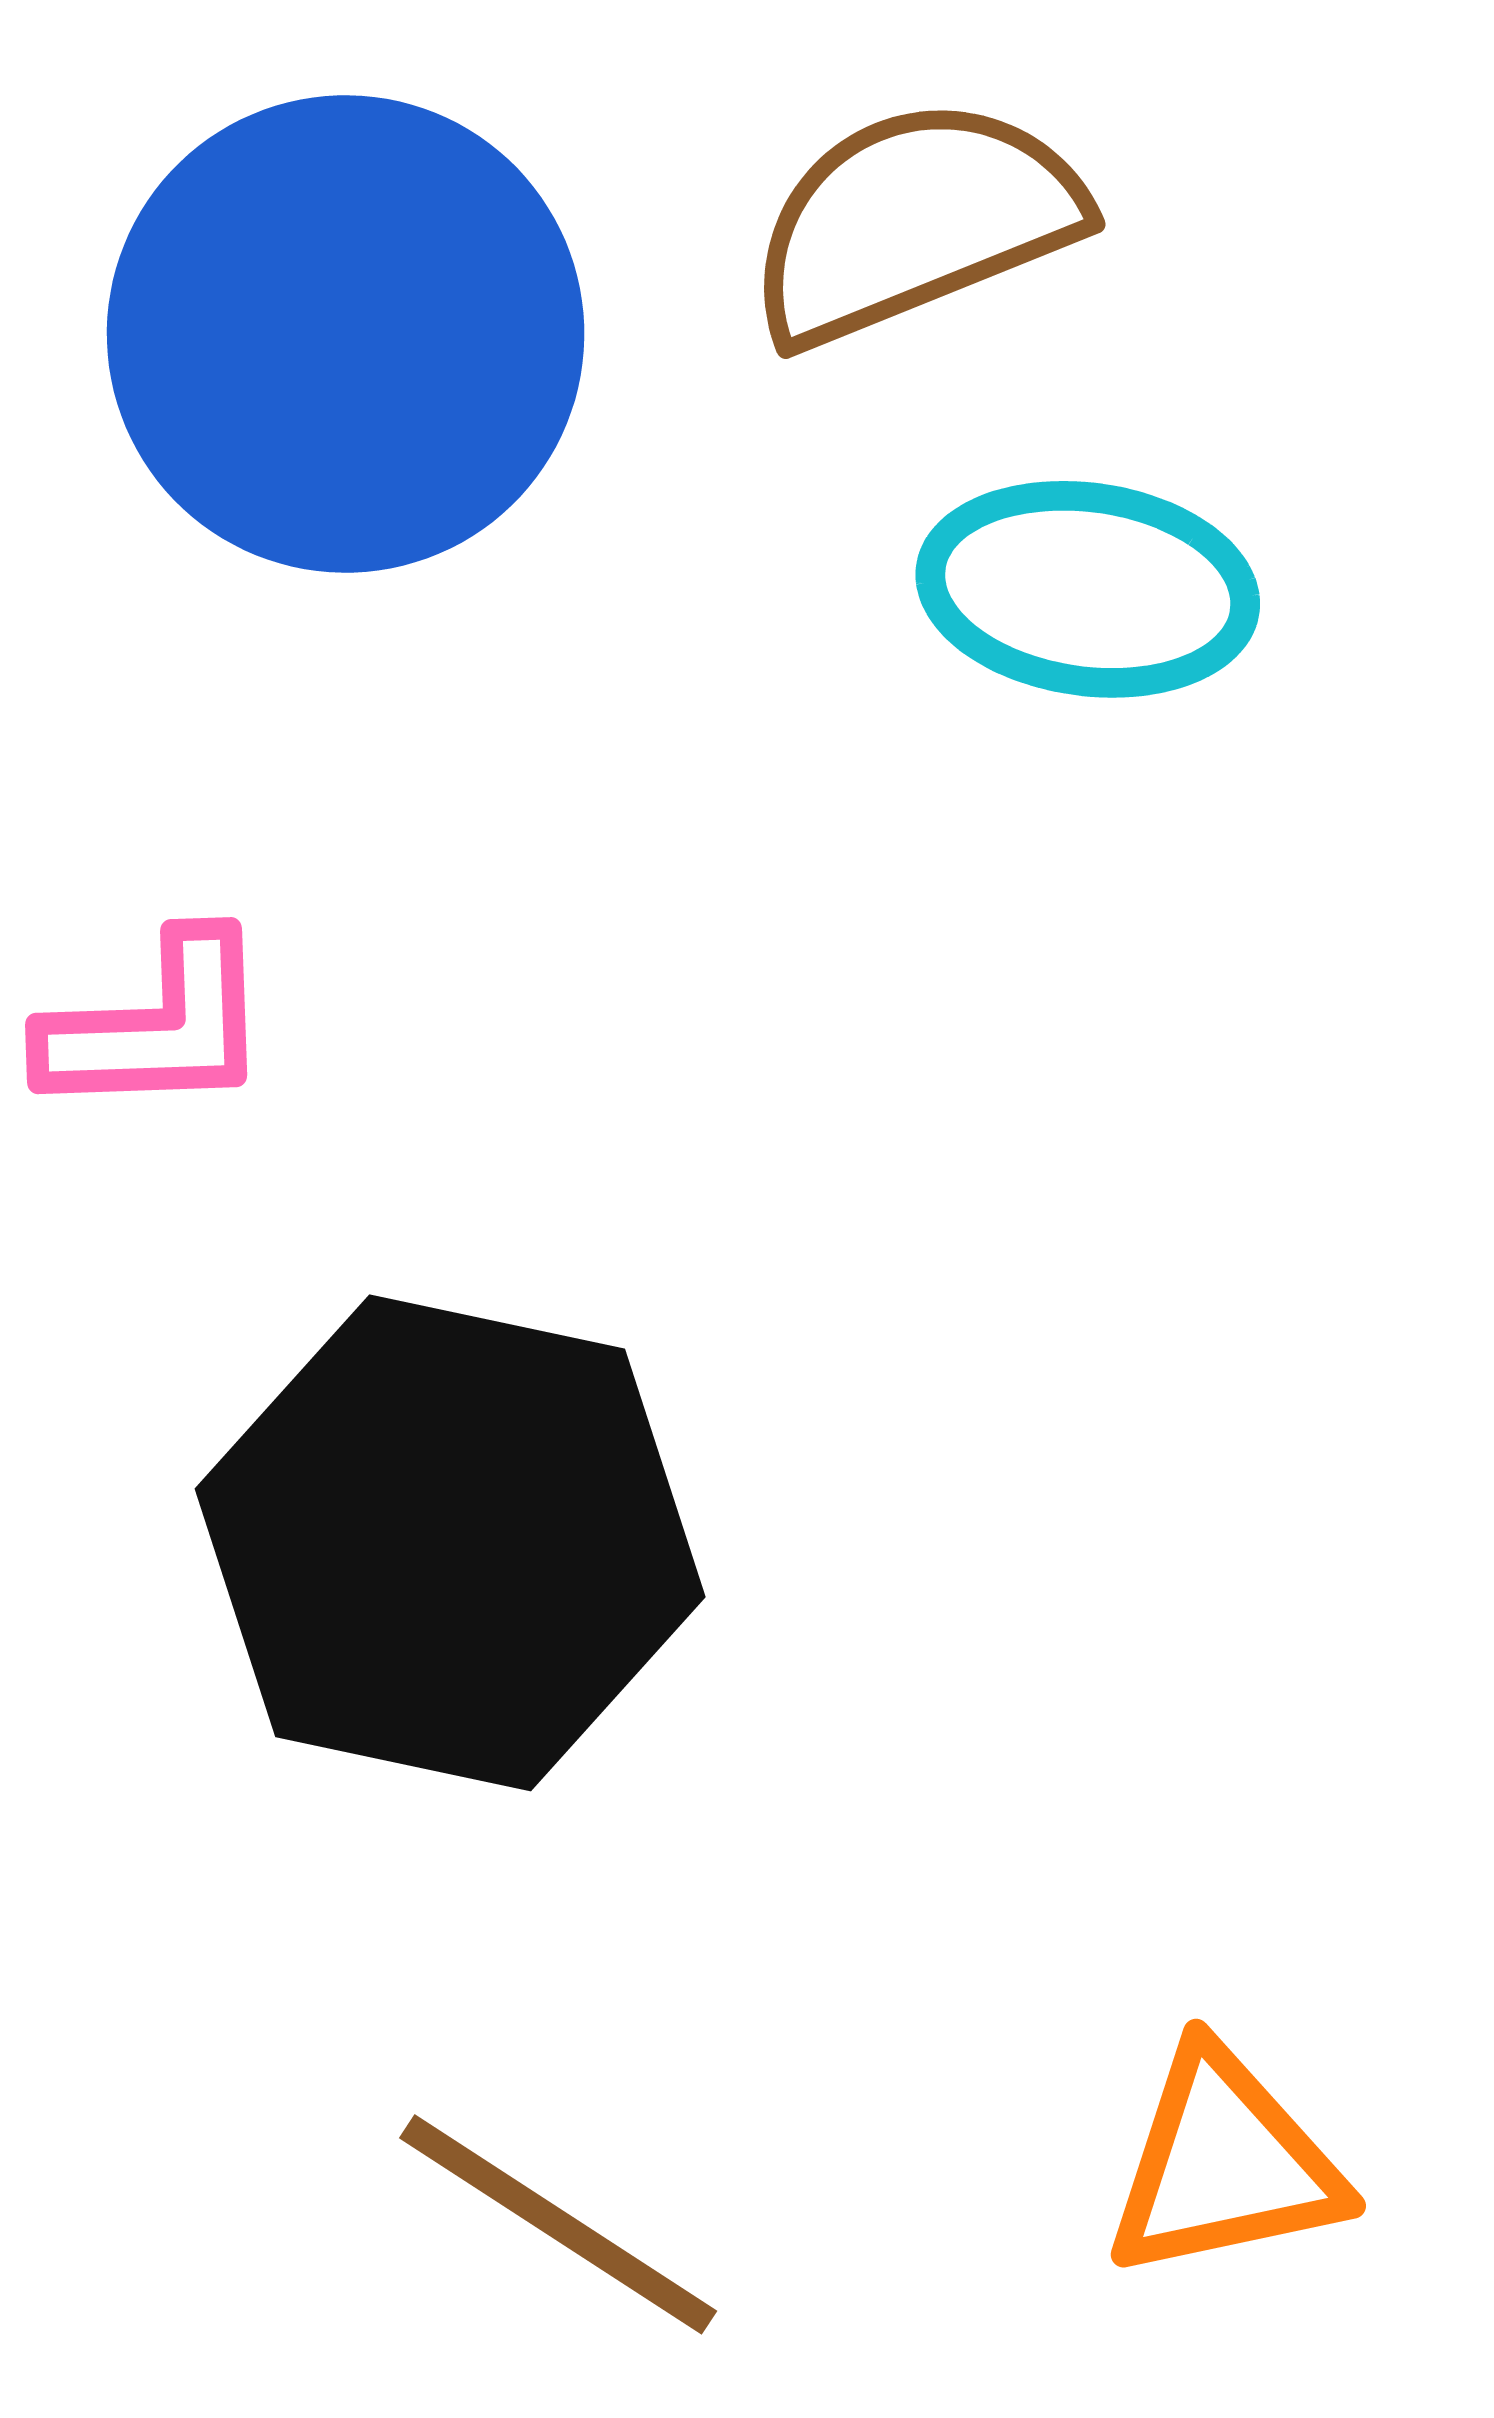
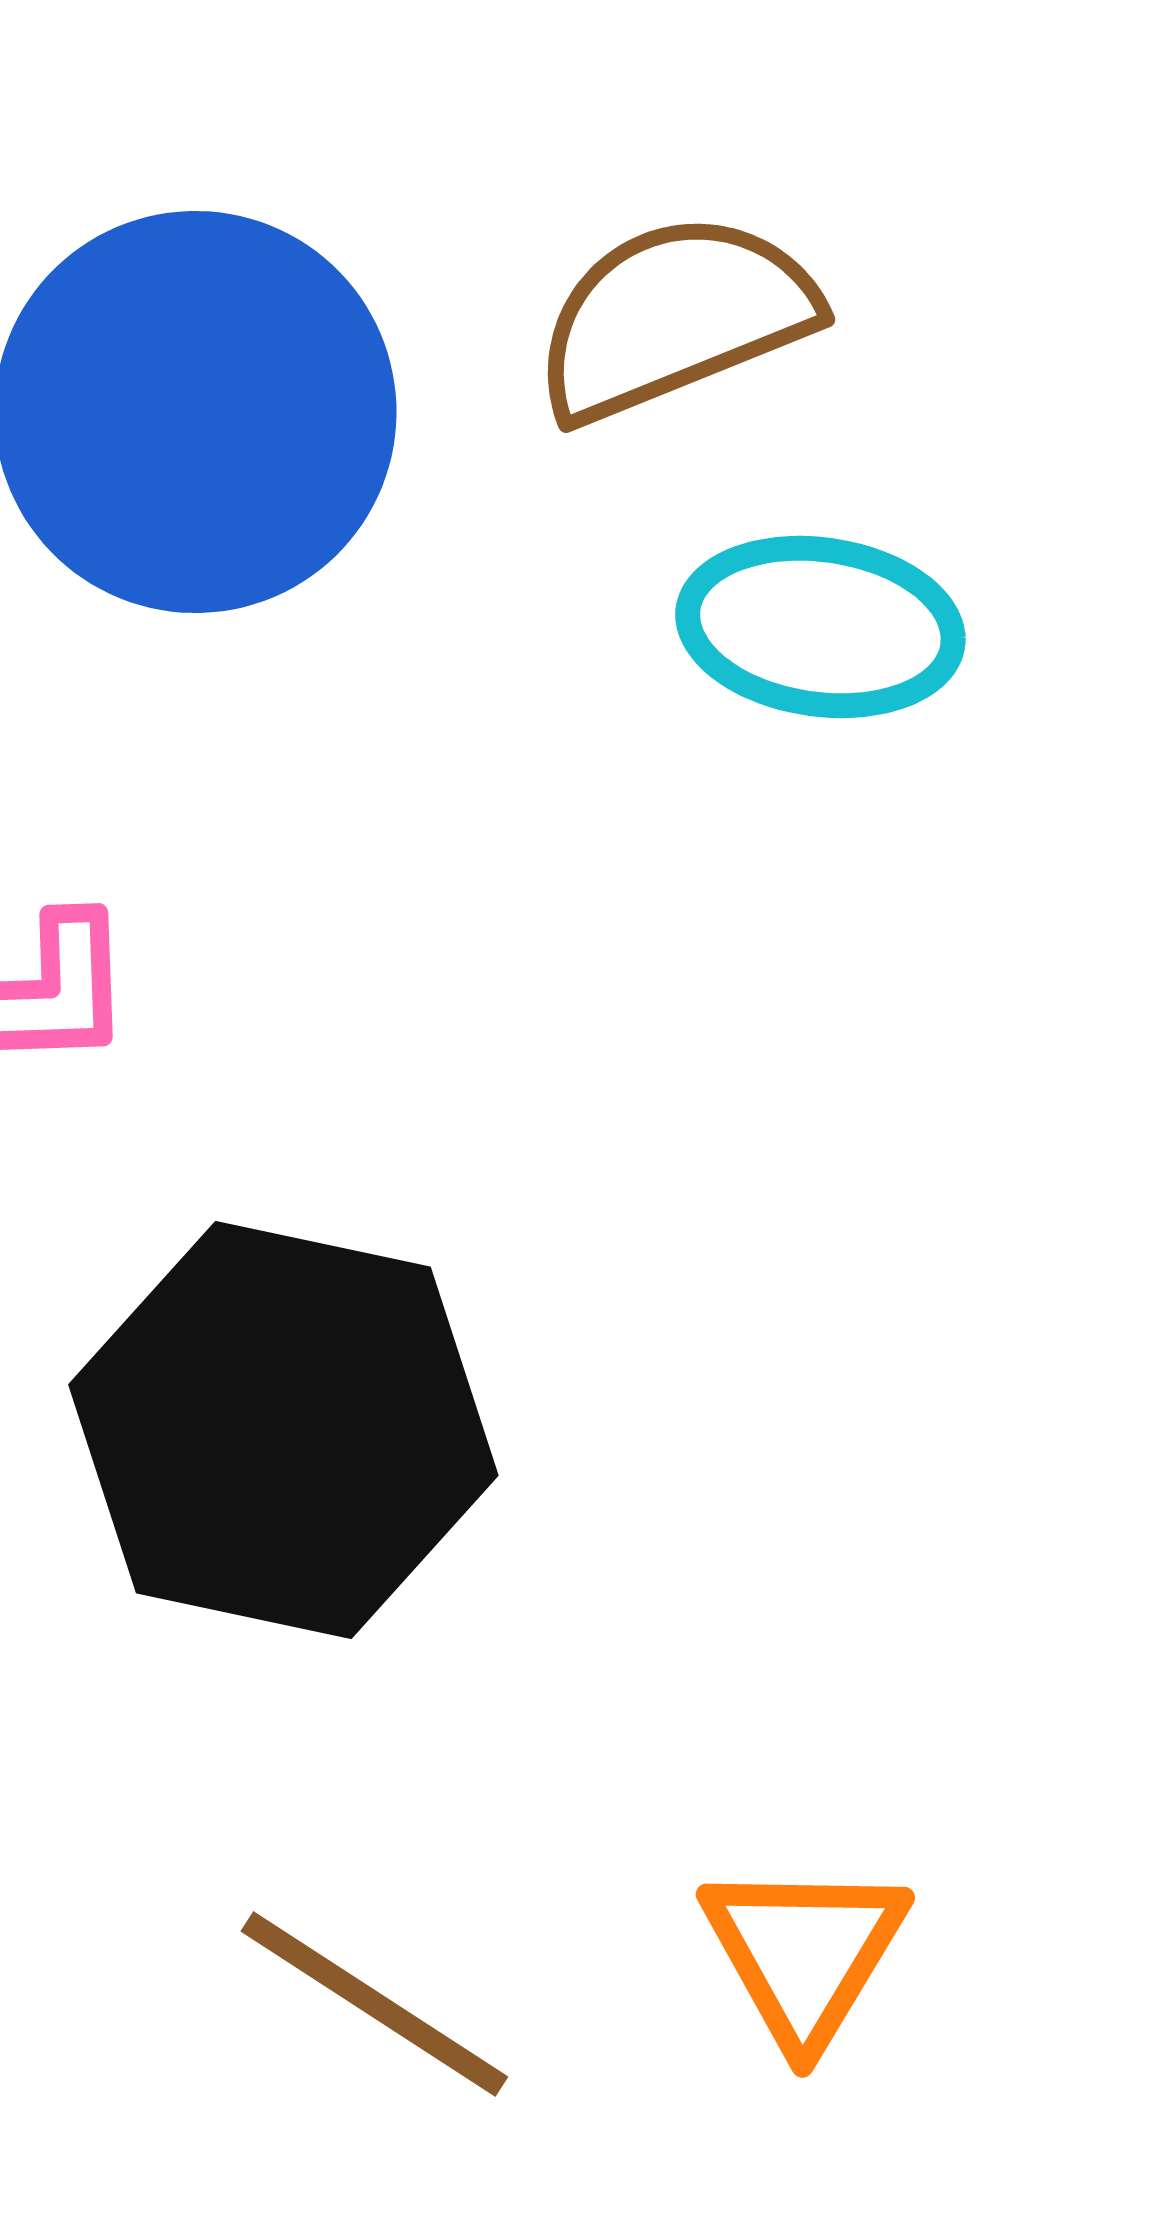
orange triangle: (1224, 2164) -> (804, 1953), moved, turned -47

